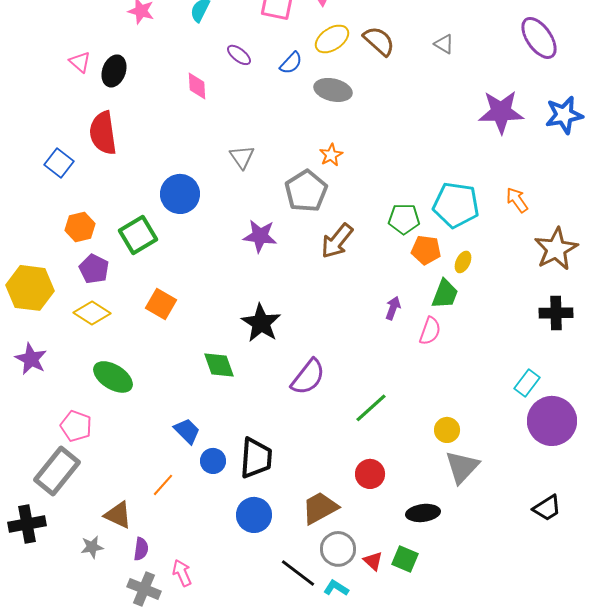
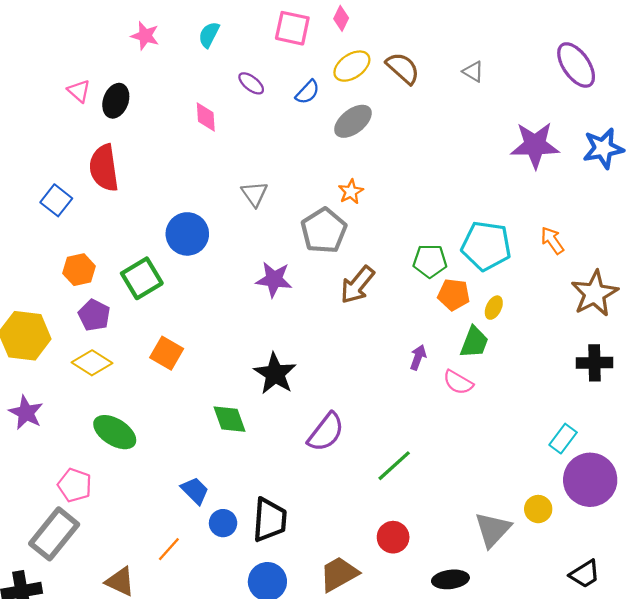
gray ellipse: (333, 90) -> (353, 121), turned -51
pink semicircle: (430, 331) -> (458, 382), turned 100
yellow circle: (447, 430) -> (538, 509), moved

